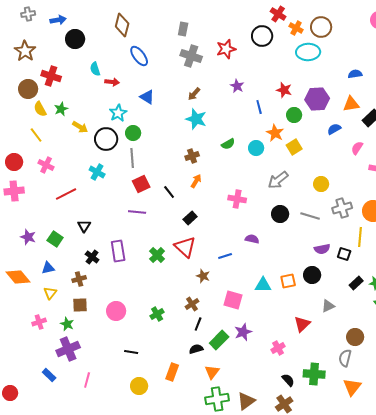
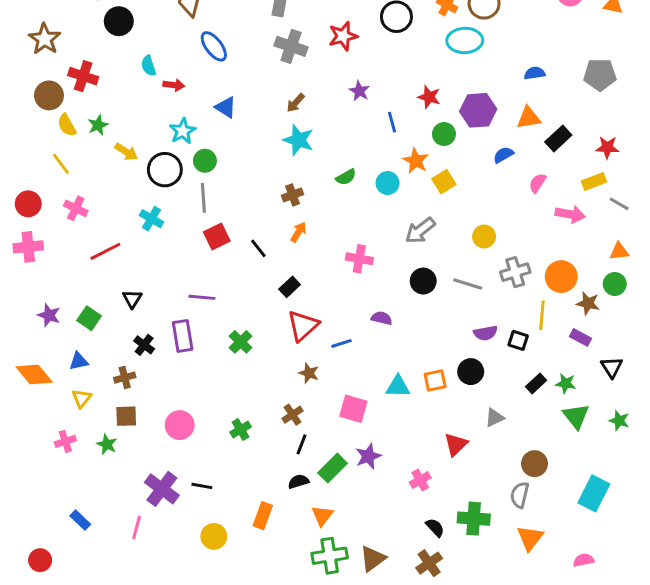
purple line: (137, 212) -> (202, 297), moved
red triangle: (185, 247) -> (303, 326), moved, turned 35
purple cross: (68, 349) -> (162, 489), moved, turned -30
red circle: (10, 393) -> (40, 560), moved

